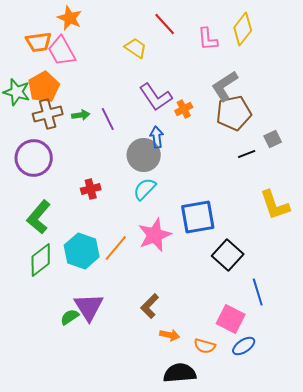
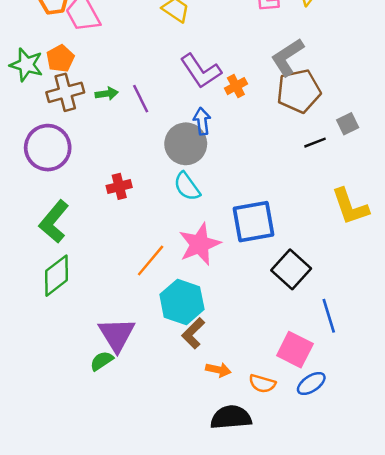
orange pentagon: (44, 87) -> (60, 58), size x0.7
cyan semicircle: (145, 189) -> (187, 186), turned -80
cyan hexagon: (82, 251) -> (182, 302), moved
green semicircle: (70, 317) -> (102, 361), moved

